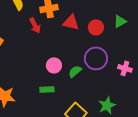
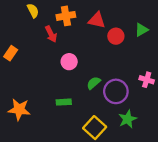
red triangle: (71, 22) -> (97, 20), moved
purple circle: (96, 58) -> (116, 91), moved
pink circle: (54, 65) -> (69, 62), moved

